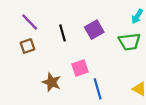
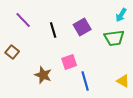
brown square: (27, 46) -> (12, 52), moved, turned -32

